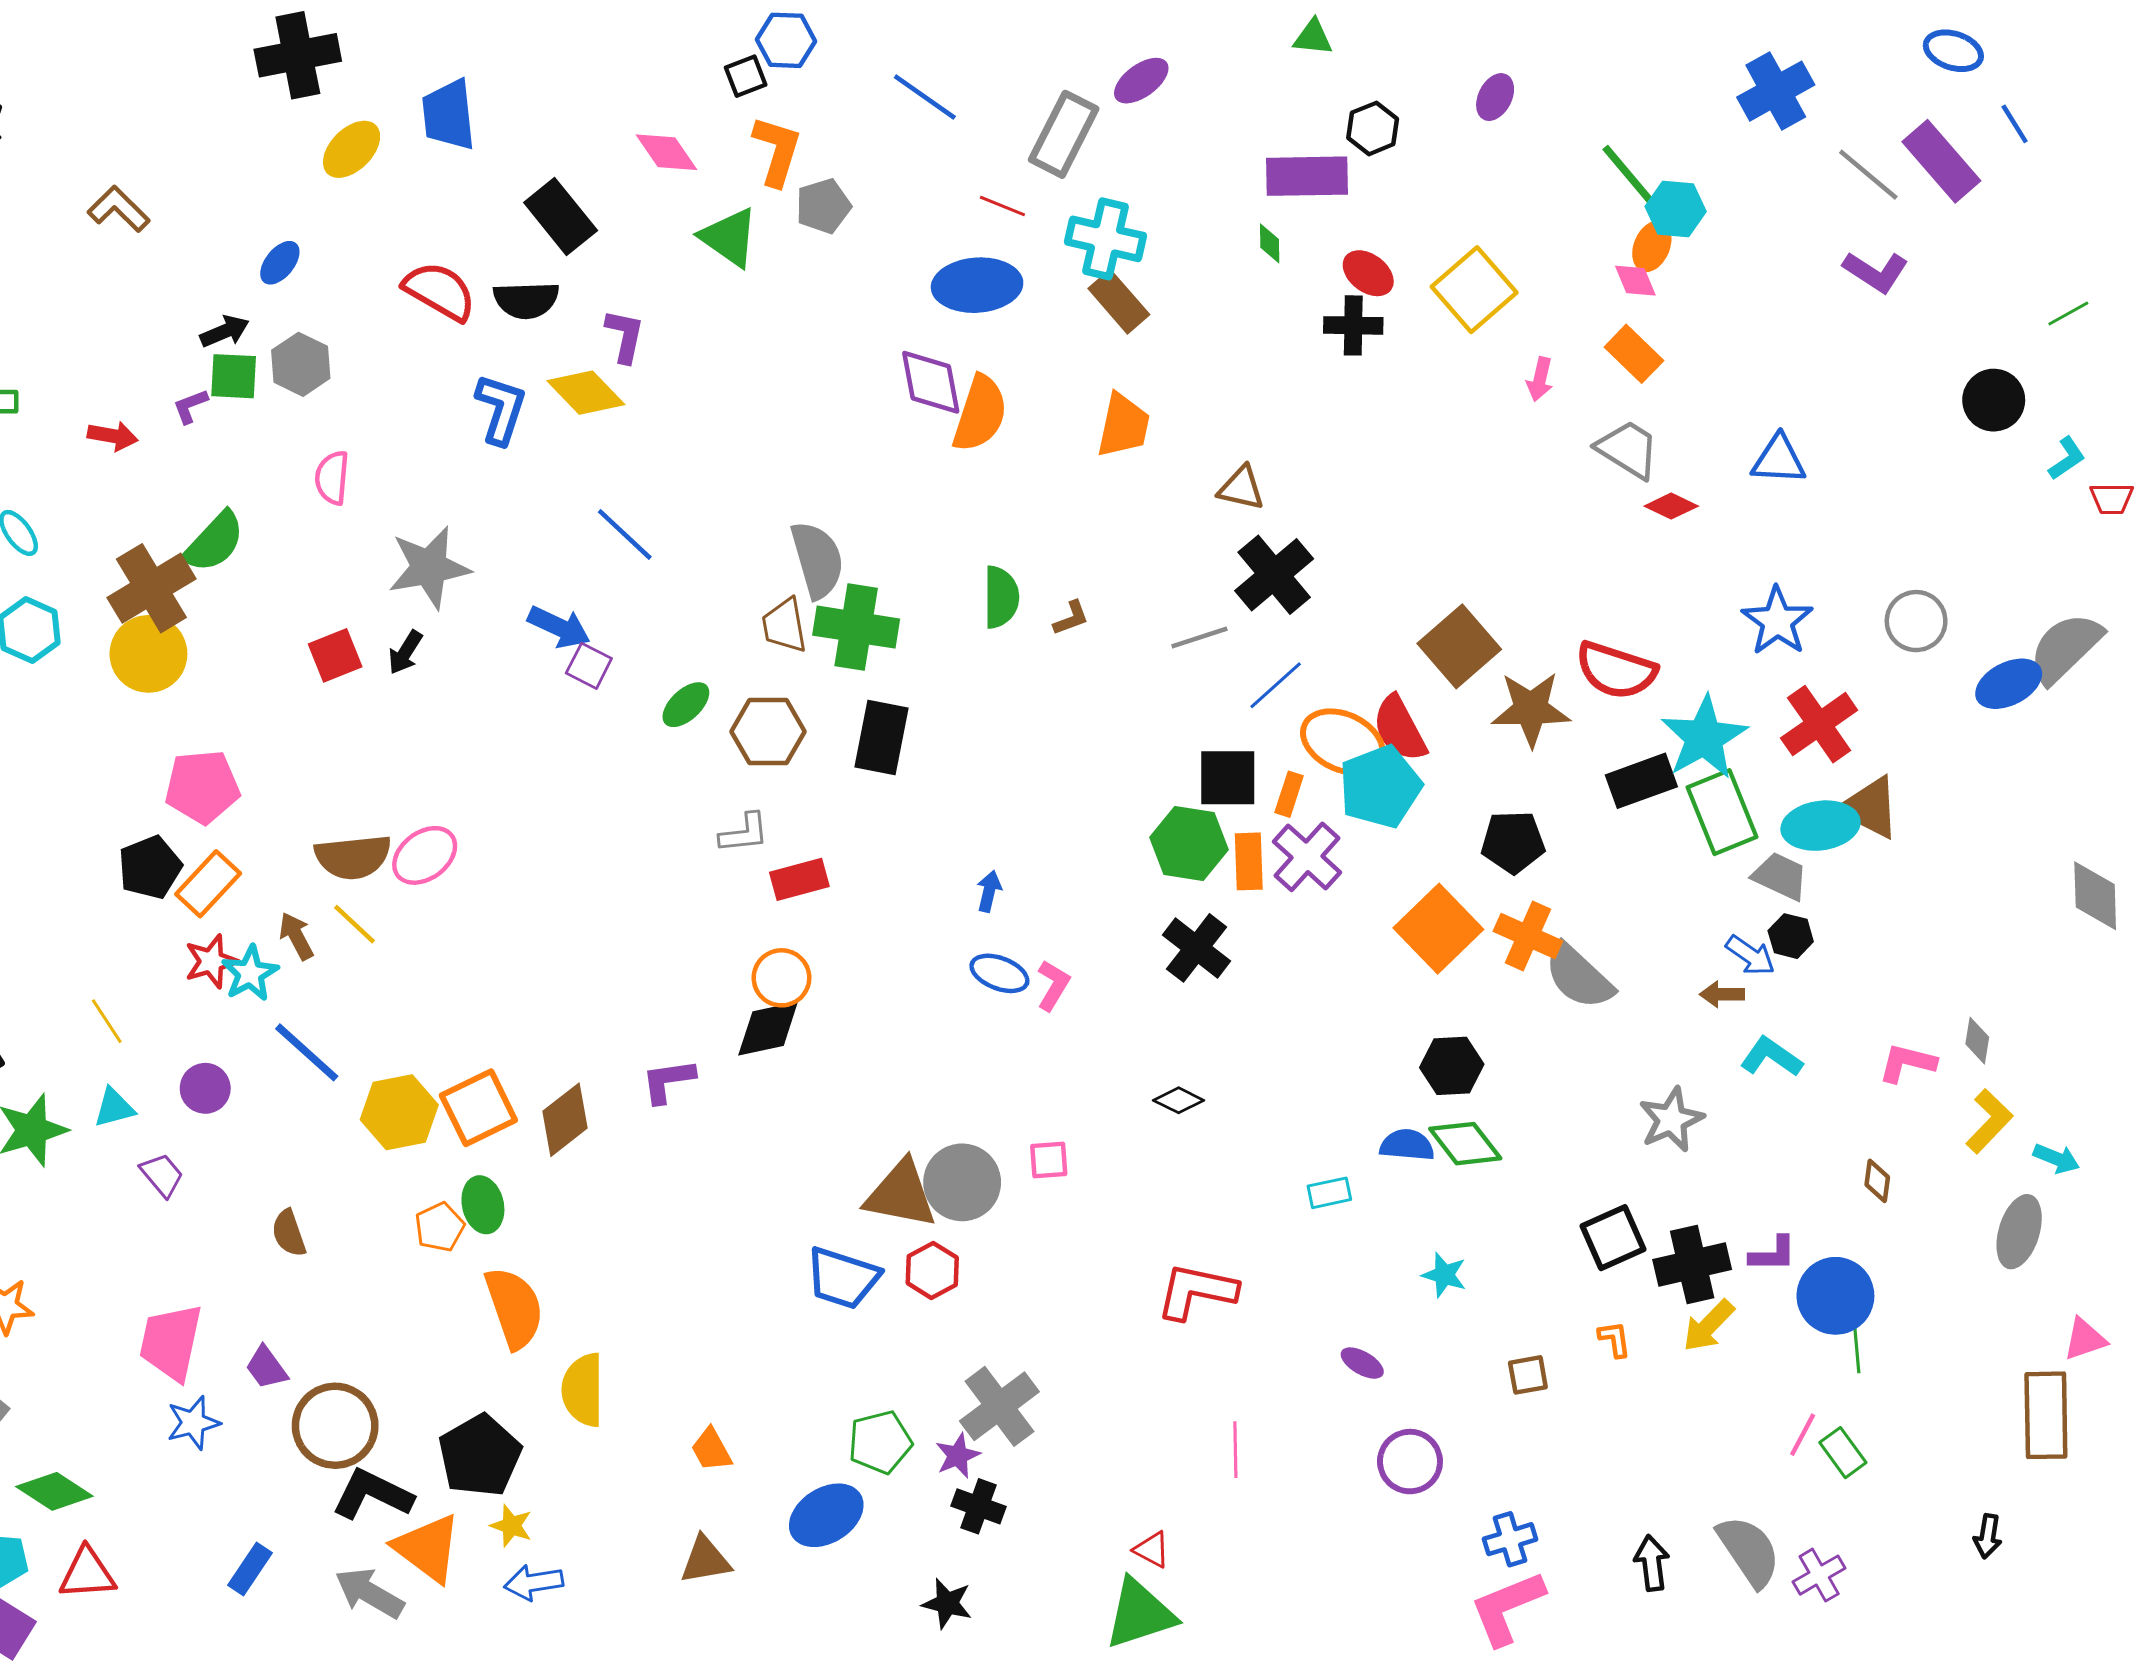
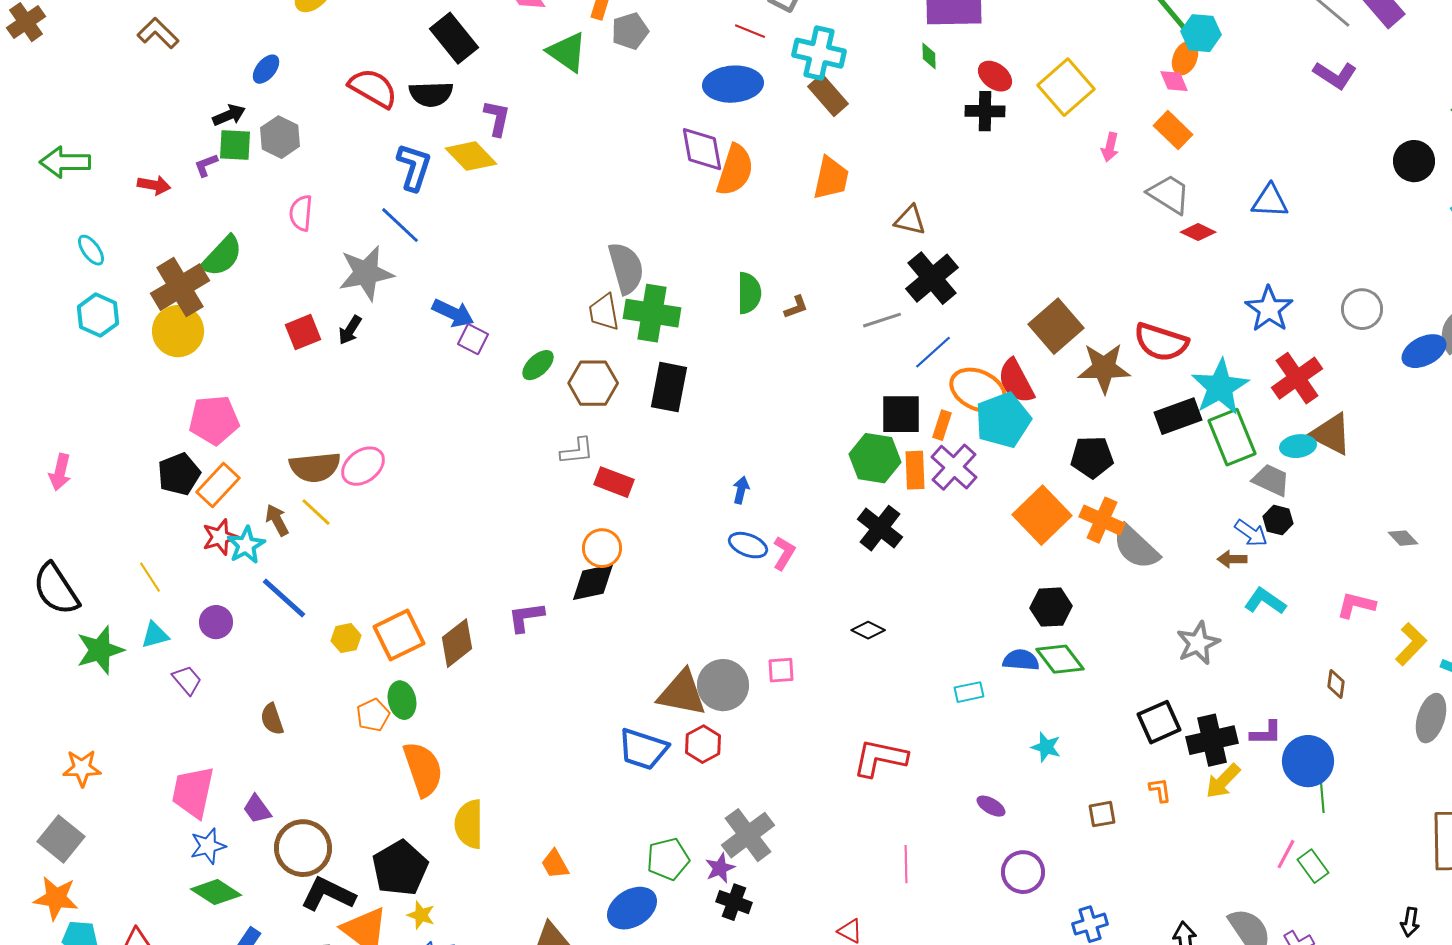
blue line: (625, 534) -> (400, 225), moved
cyan ellipse: (1821, 826) -> (1298, 446), size x0.7
red rectangle: (799, 879) -> (614, 482), turned 36
gray diamond: (1977, 1041) -> (1403, 538), moved, turned -52
yellow hexagon: (399, 1112) -> (346, 638), size x0.6
green diamond: (54, 1491) -> (216, 892), moved

